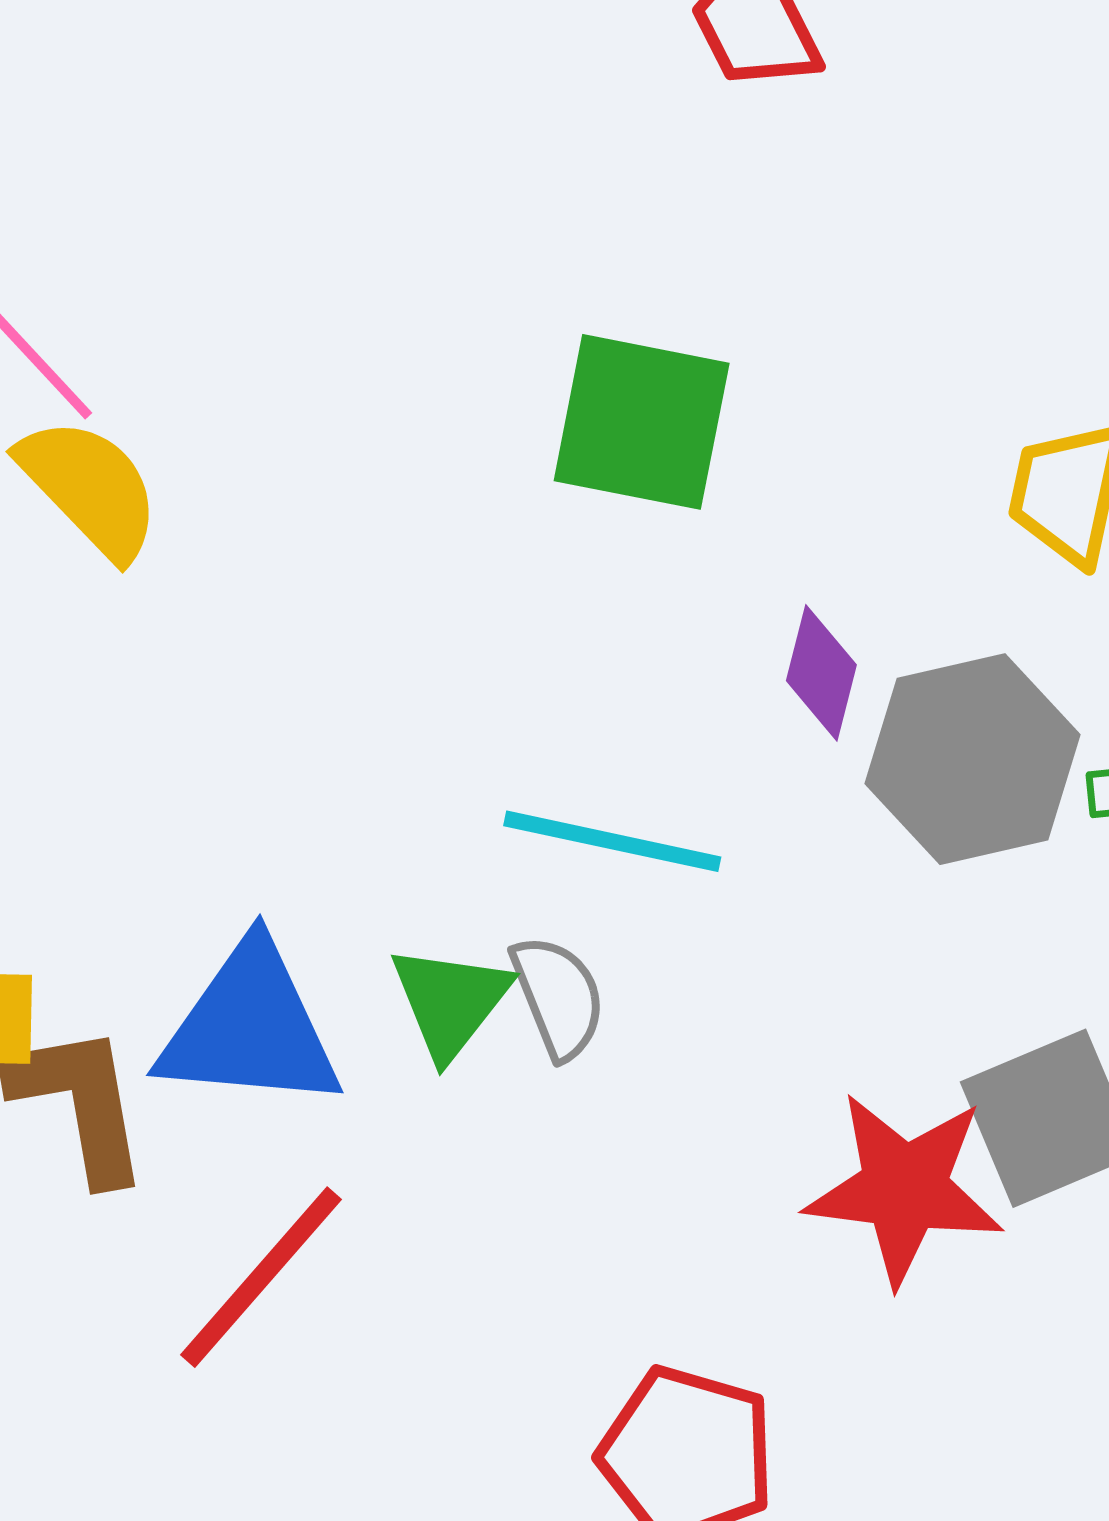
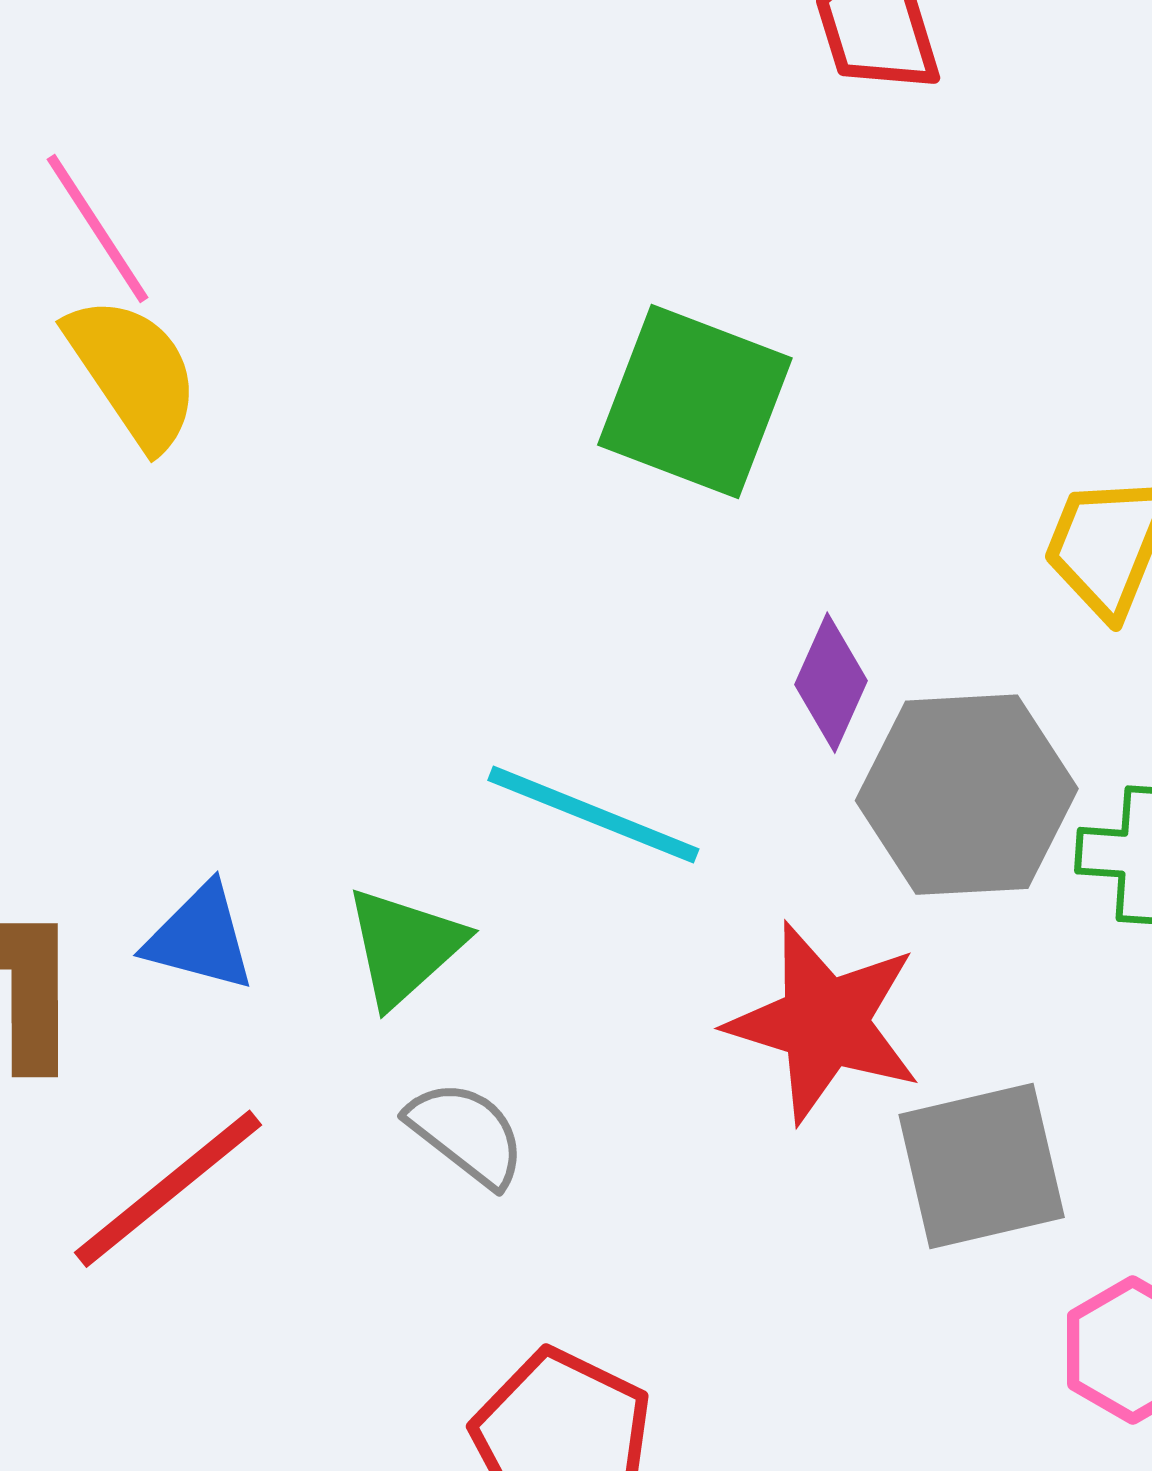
gray semicircle: (558, 997) -> (466, 1134), moved, turned -40
blue triangle: (250, 1027) -> (200, 938), size x0.6
red star: (904, 1188) -> (824, 1023), moved

